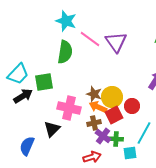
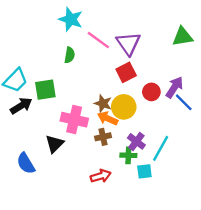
green semicircle: (65, 52) -> (70, 55), size x0.6
red circle: (132, 106) -> (151, 92), moved
red square: (114, 115) -> (126, 72), moved
purple cross: (103, 136) -> (136, 141), moved
blue semicircle: (27, 146) -> (26, 163), turned -54

